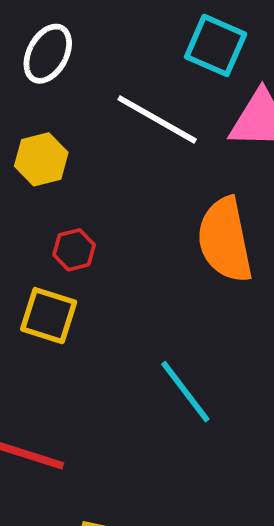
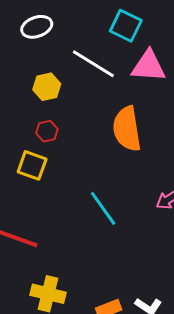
white ellipse: (48, 54) -> (37, 27), turned 40
yellow hexagon: (41, 159) -> (47, 87), moved

